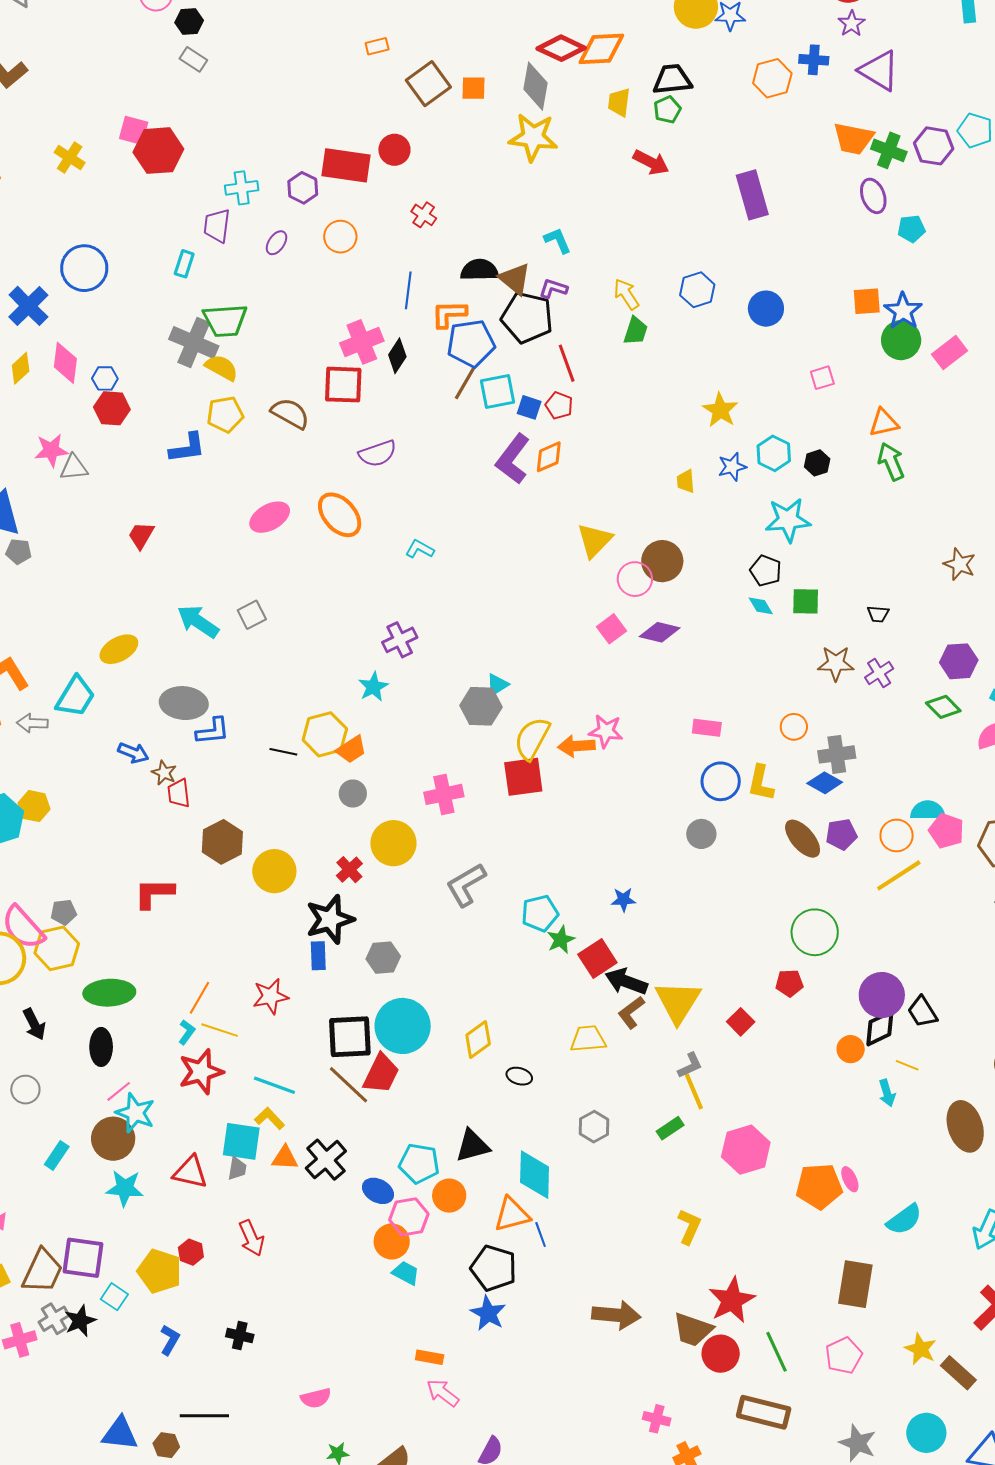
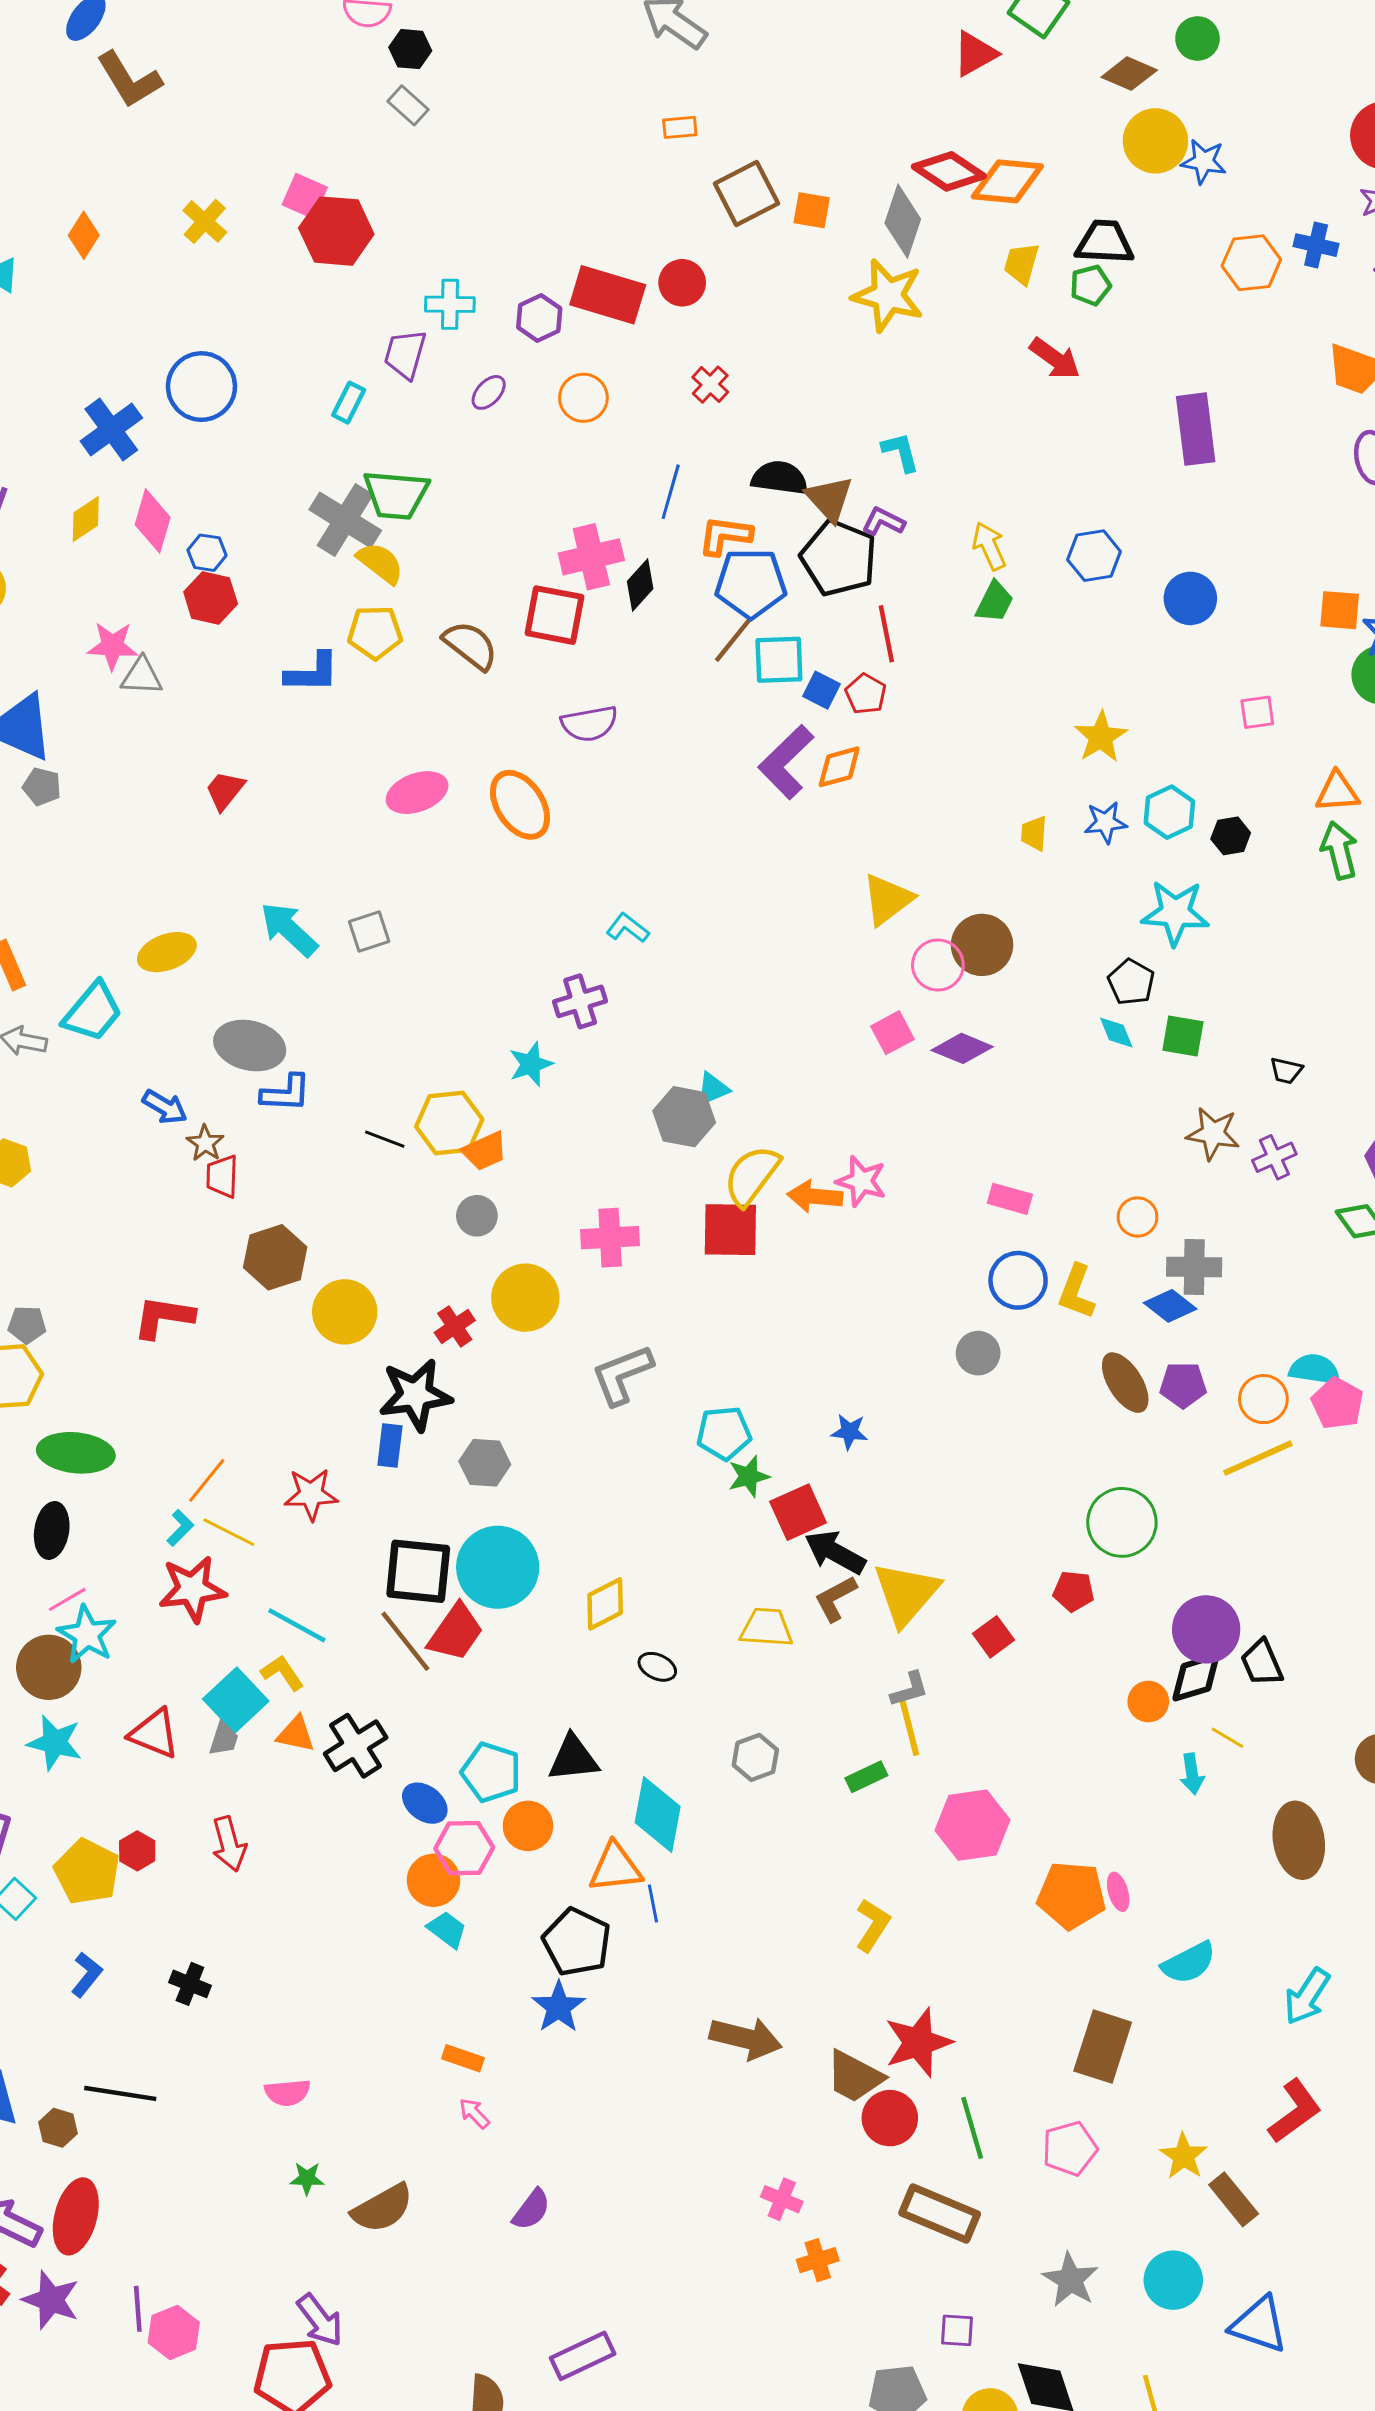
cyan L-shape: (420, 549) -> (628, 928), moved
cyan square: (241, 1141) -> (236, 1700), turned 30
pink arrow: (443, 1393) -> (474, 2113), size x0.7

